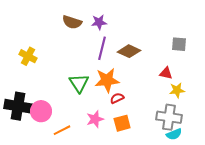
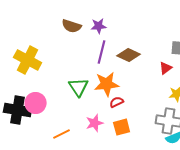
yellow cross: (28, 56) -> (28, 60), size x1.5
red triangle: (166, 73) -> (166, 68), moved, turned -48
pink circle: (41, 111) -> (36, 103), moved

